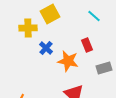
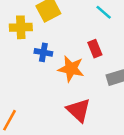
blue cross: (46, 48) -> (43, 52), turned -32

